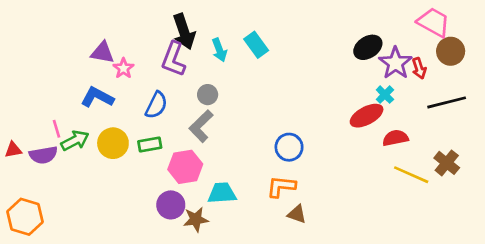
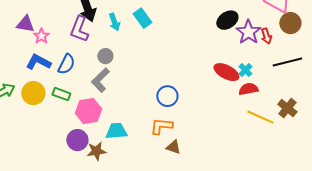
cyan cross: (385, 95) -> (245, 70), moved
blue L-shape: (97, 97) -> (38, 62), moved
red ellipse: (367, 116) -> (226, 72), turned 55
green rectangle: (150, 145) -> (61, 94), turned 30

